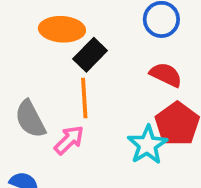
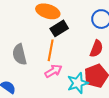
red semicircle: (166, 75) -> (96, 49), turned 72
pink arrow: (69, 140) -> (53, 71), moved

